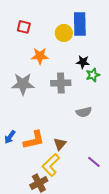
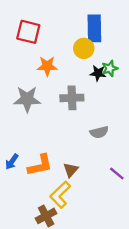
red square: (24, 27) -> (28, 32), size x1.5
yellow circle: (64, 33) -> (84, 48), moved
green star: (93, 75) -> (110, 68), moved
purple line: (94, 162) -> (117, 173), moved

